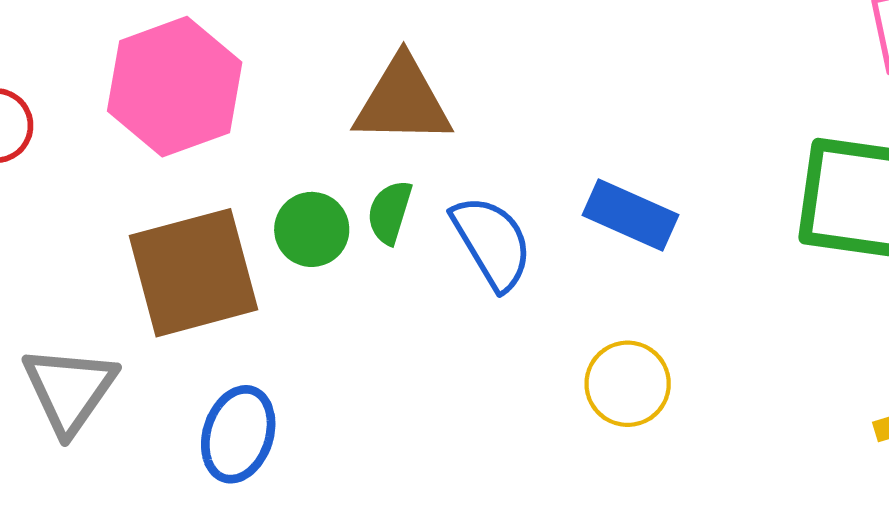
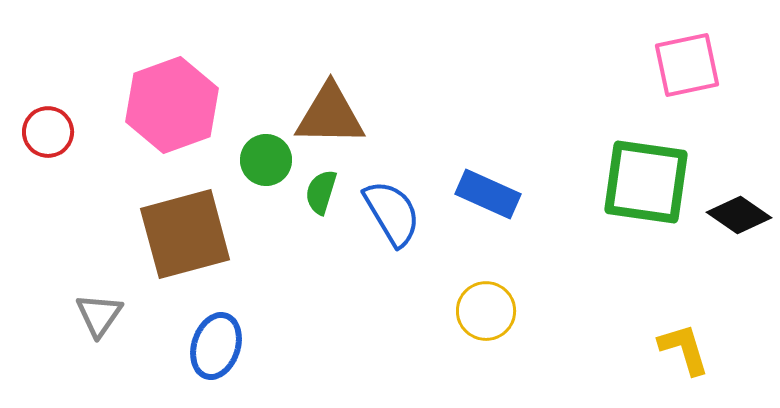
green circle: (312, 229) -> (266, 160), moved
gray triangle: (69, 390) -> (99, 315), size x0.7

